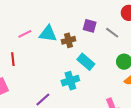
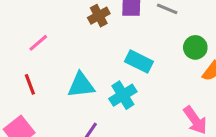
cyan triangle: (48, 34) -> (81, 85), moved
brown cross: (69, 40) -> (99, 16), moved

